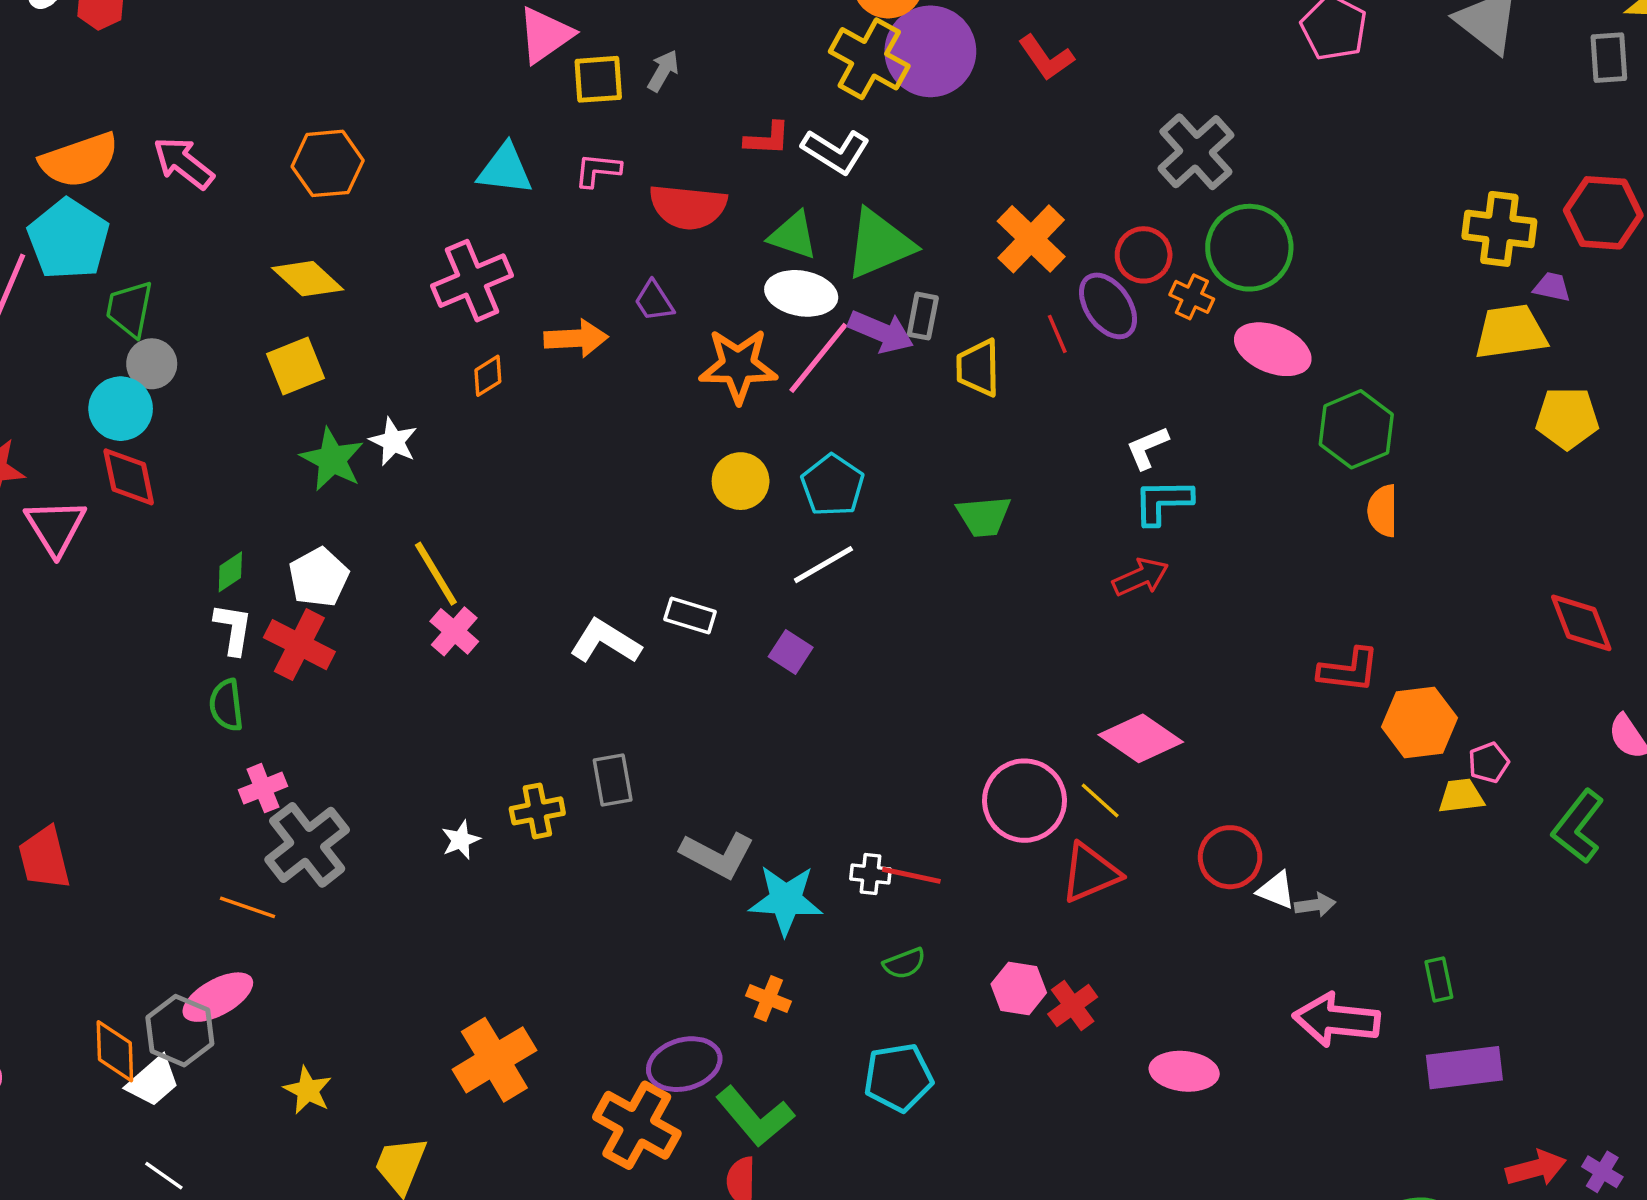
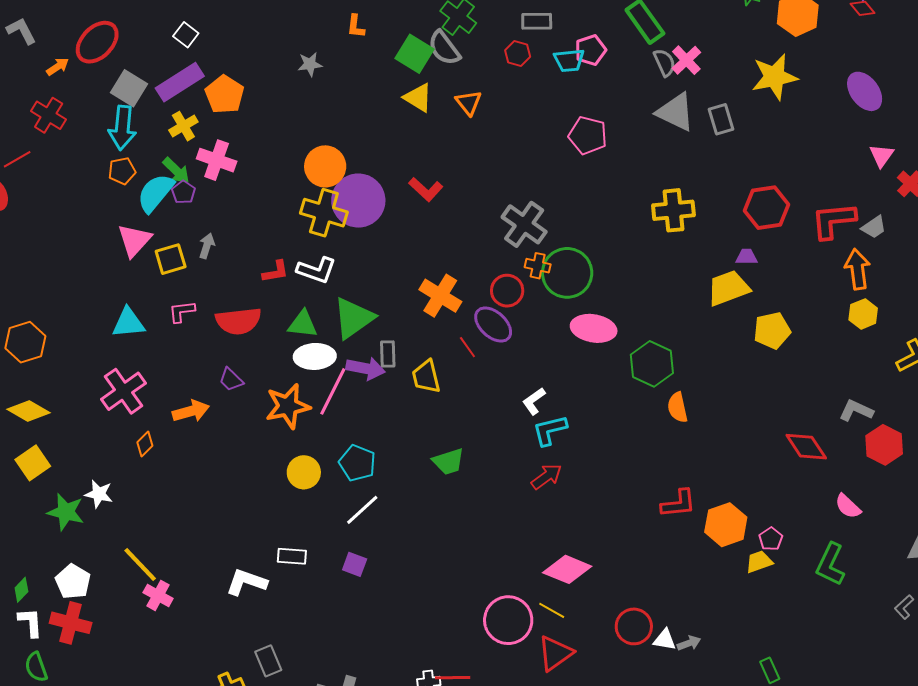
gray rectangle: (1609, 58) -> (721, 119), moved
yellow cross: (1499, 229) -> (673, 210), moved
orange cross: (1192, 297) -> (538, 266), moved

